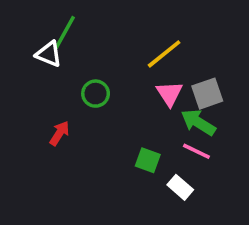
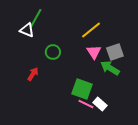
pink line: (196, 151) -> (86, 104), moved
green square: (148, 160) -> (82, 89), size x1.5

